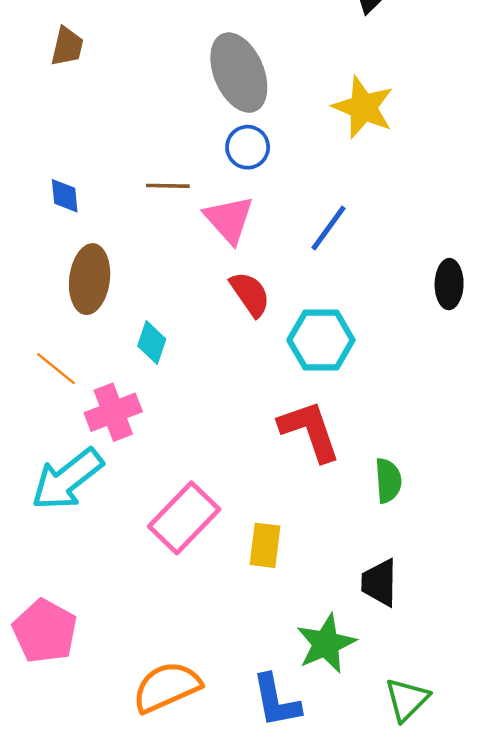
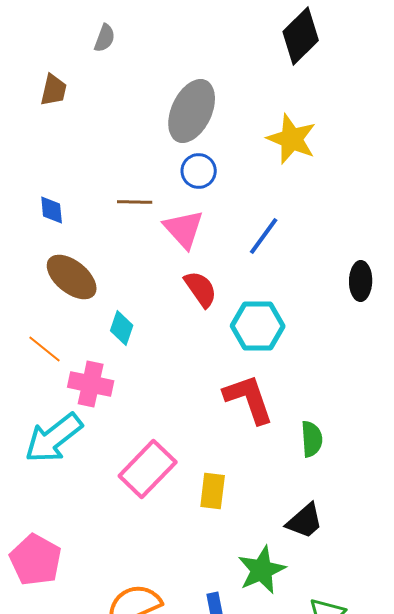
gray ellipse: (239, 73) -> (192, 111), turned 48
brown ellipse: (90, 279) -> (72, 277), turned -58
pink cross: (113, 412) -> (91, 384), turned 33
black trapezoid: (379, 583) -> (305, 521), turned -132

